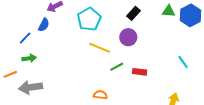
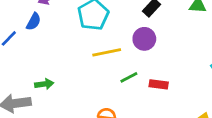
yellow line: (100, 48) -> (107, 52), turned -35
green arrow: (29, 58) -> (44, 84), moved

